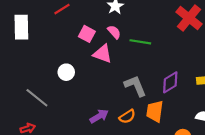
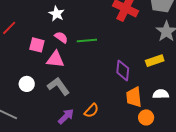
purple diamond: (170, 82) -> (123, 70), turned -40
gray L-shape: (135, 86) -> (58, 86), moved
orange trapezoid: (155, 111) -> (134, 97), moved

